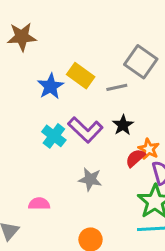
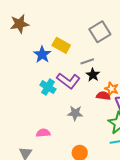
gray square: (141, 62) -> (100, 32), turned 30
gray line: (117, 87) -> (87, 61), moved
red semicircle: (135, 158) -> (103, 96), turned 56

